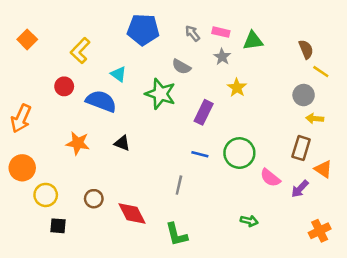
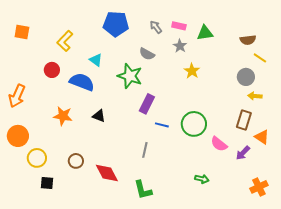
orange square: (27, 39) -> (22, 32), turned -35
brown semicircle: (306, 49) -> (248, 40), turned 105
purple rectangle: (204, 112) -> (147, 104), moved

